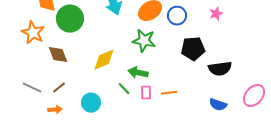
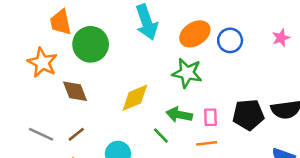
black pentagon: (193, 49) -> (248, 115), moved
pink rectangle: (146, 93) -> (210, 117), moved
orange line: (169, 93) -> (207, 143), moved

